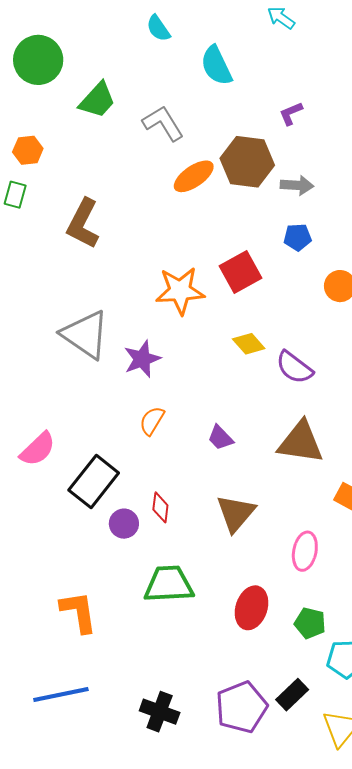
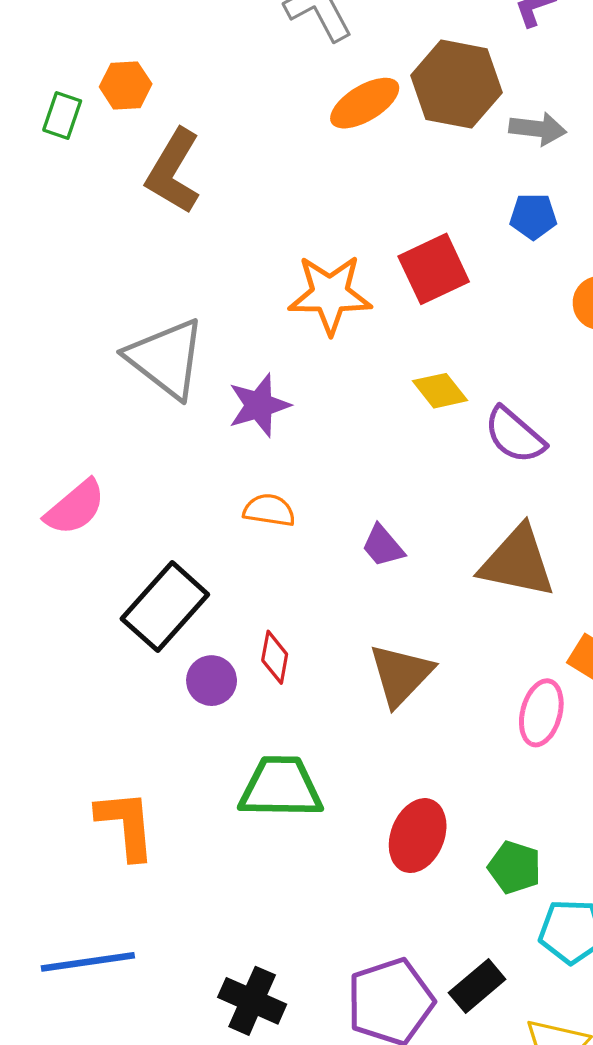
orange hexagon: (28, 150) -> (126, 85), moved
orange semicircle: (152, 421) -> (269, 510), turned 64
pink semicircle: (38, 449) -> (75, 507), moved
pink ellipse: (305, 551) -> (541, 713), moved

